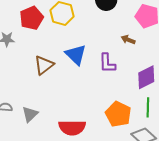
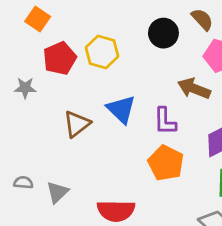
brown arrow: (128, 40) -> (194, 89), size x1.6
orange pentagon: (118, 114) -> (166, 163), moved

